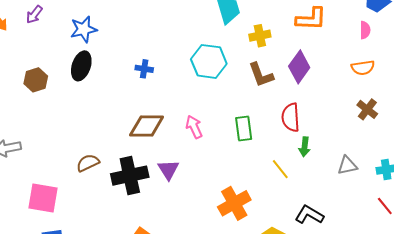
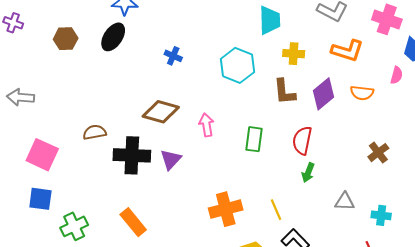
orange semicircle: (363, 68) -> (362, 93), moved
yellow line: (280, 169) -> (276, 210), moved

